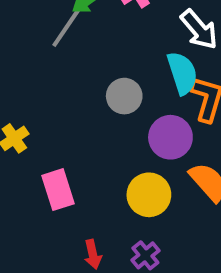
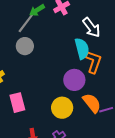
gray circle: (124, 96) -> (25, 46), moved

